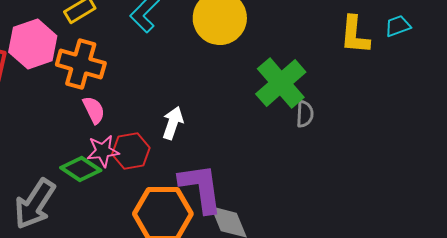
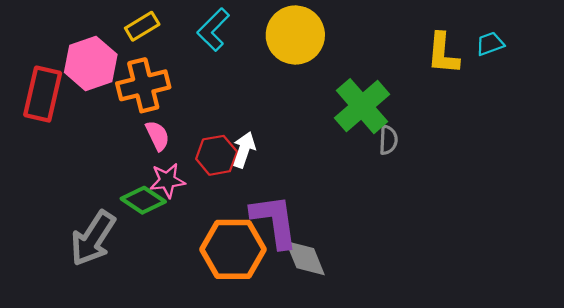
orange cross: (81, 64) -> (143, 85), turned -30
red hexagon: (131, 151) -> (217, 155), moved

